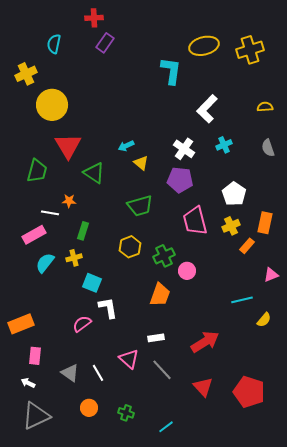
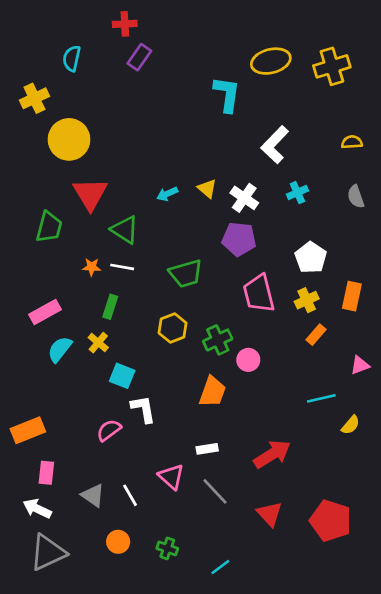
yellow triangle: (141, 163) -> (207, 189), moved
white line: (50, 213) -> (122, 267), moved
orange rectangle: (247, 246) -> (316, 335), moved
yellow cross: (74, 258) -> (98, 343), turned -35
white arrow: (28, 383) -> (37, 509), size x1.5

